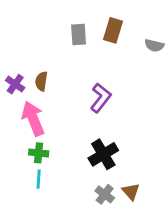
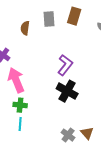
brown semicircle: (41, 81) -> (25, 28), moved
black cross: (103, 154) -> (67, 91), moved, turned -30

